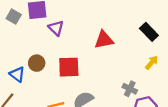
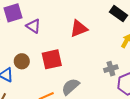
gray cross: (130, 89) -> (111, 69), turned -32

